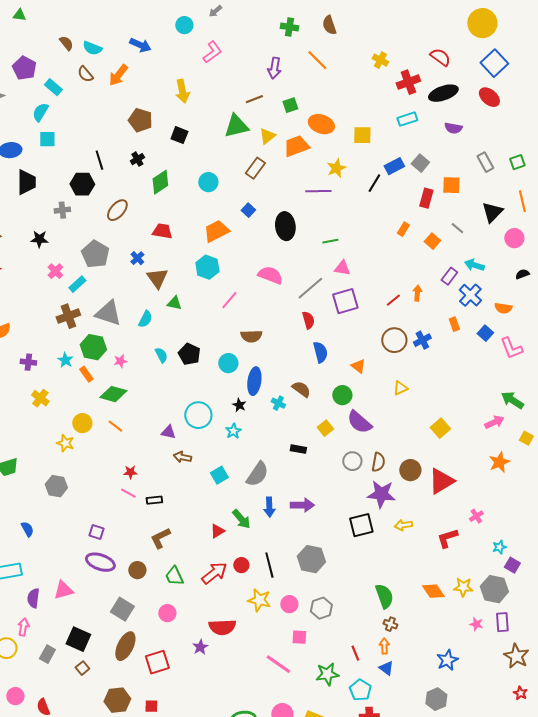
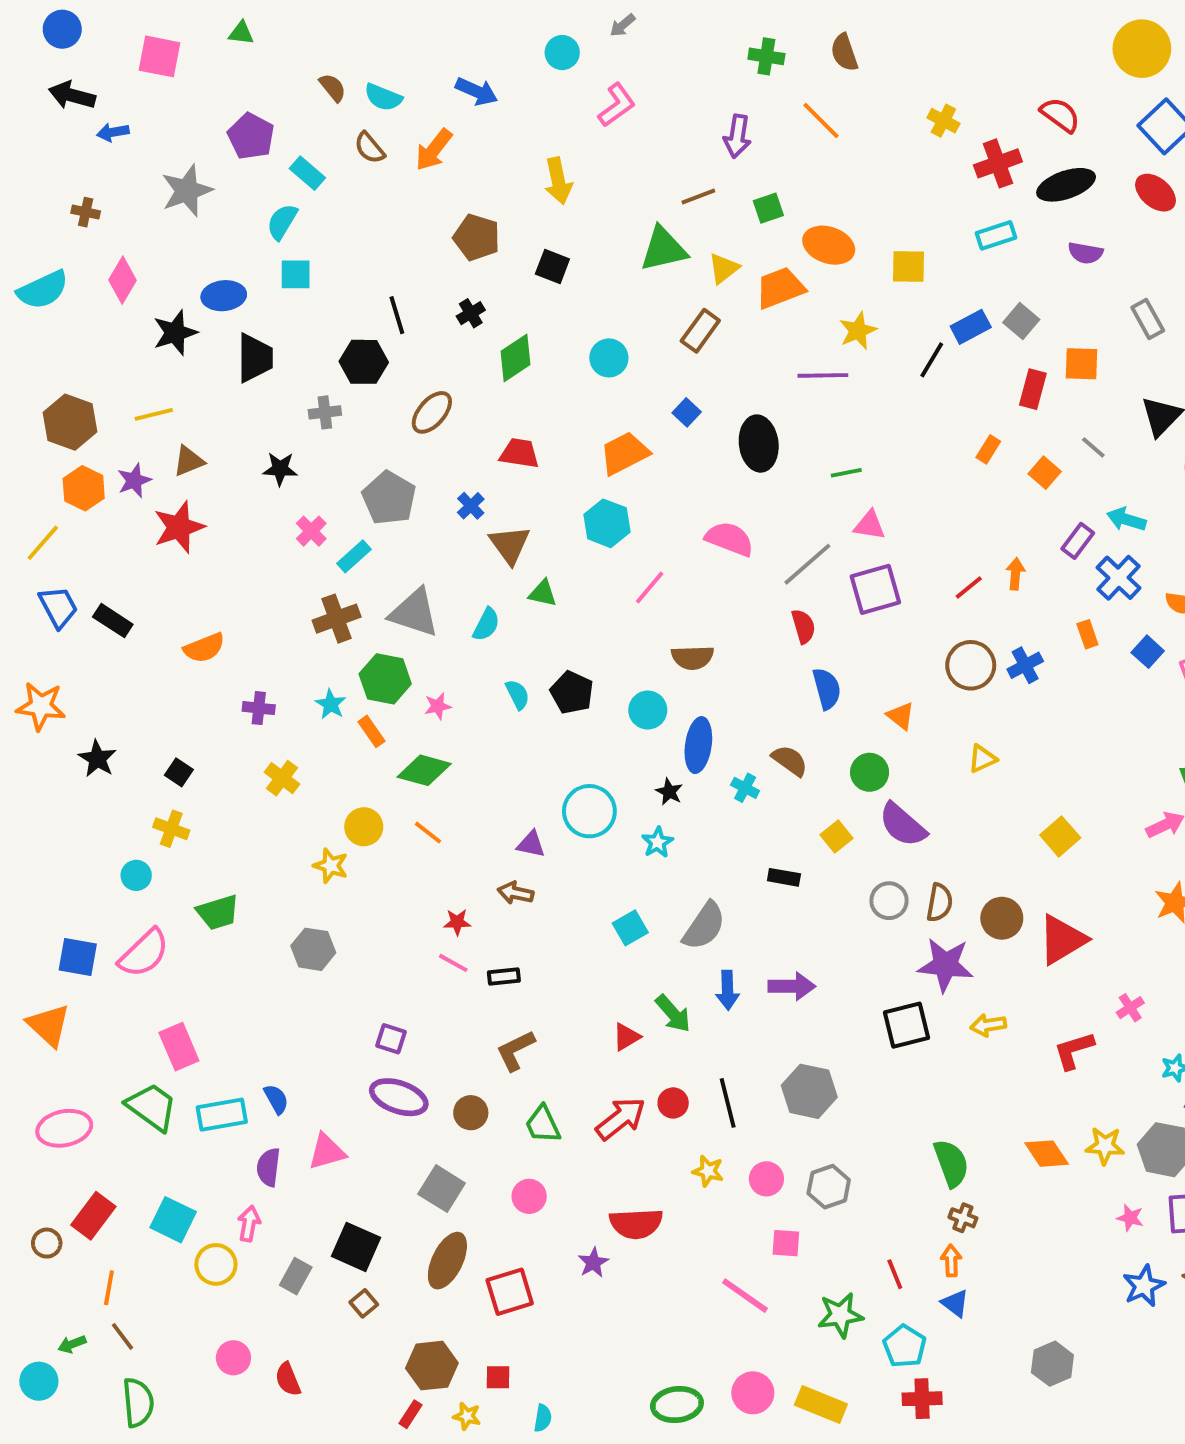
brown arrow: (182, 457) -> (516, 893), moved
blue semicircle: (27, 529) -> (276, 1099), moved
yellow star: (259, 600) -> (708, 1171), size x0.7
blue star: (447, 660) -> (1144, 1286), moved

